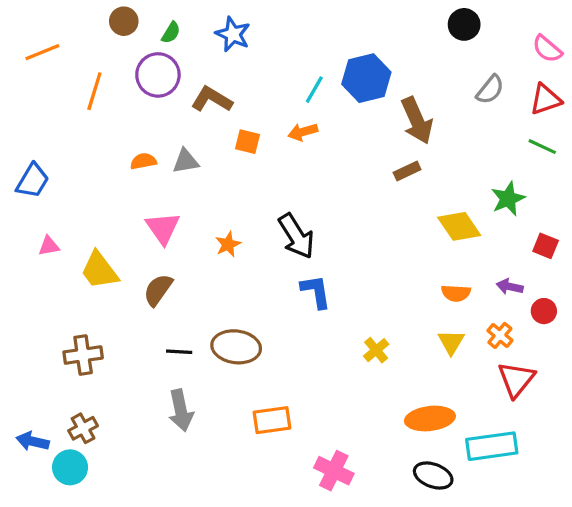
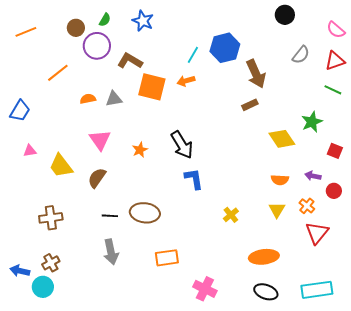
brown circle: (124, 21) -> (76, 28), moved
orange line: (94, 91) -> (58, 73), moved, turned 35
orange square: (248, 142) -> (152, 87), size x1.8
cyan rectangle: (492, 446) -> (317, 290), moved

